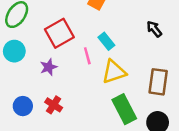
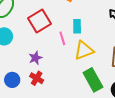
cyan rectangle: (106, 41) -> (77, 26), turned 40
purple star: (49, 67) -> (35, 58), moved

